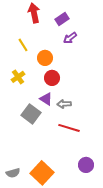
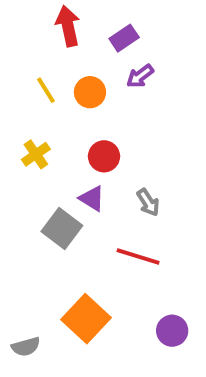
orange circle: (45, 58) -> (90, 92), moved
gray arrow: (64, 104) -> (148, 202), moved, turned -120
orange square: (42, 173) -> (86, 319), moved

